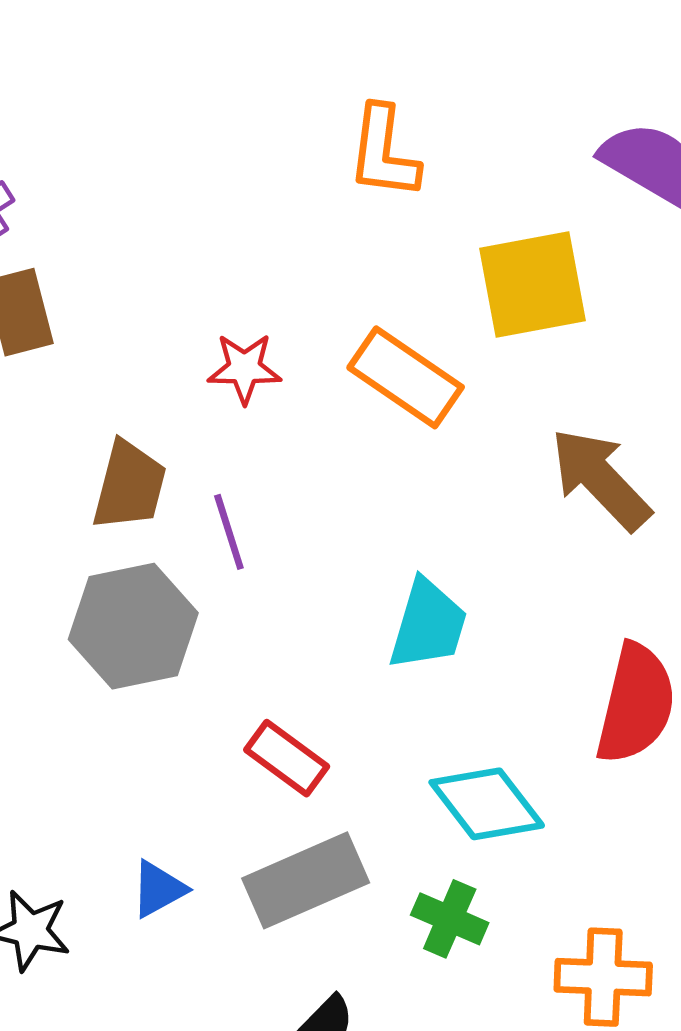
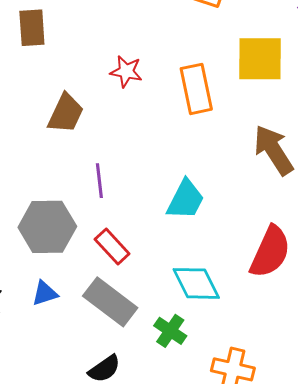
orange rectangle: (406, 377) -> (196, 89), turned 33
purple line: (229, 532) -> (99, 181), moved
gray hexagon: (133, 626) -> (47, 227), moved
gray rectangle: (306, 880) -> (110, 302), turned 50

